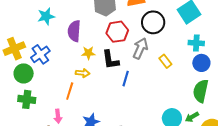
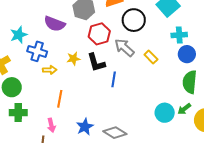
cyan star: (46, 16) -> (19, 35), moved
purple semicircle: (74, 31) -> (55, 24), moved, turned -65
gray arrow: (140, 48) -> (124, 48), turned -65
blue cross: (40, 54) -> (37, 51), moved, turned -30
yellow arrow: (83, 73) -> (50, 70), moved

